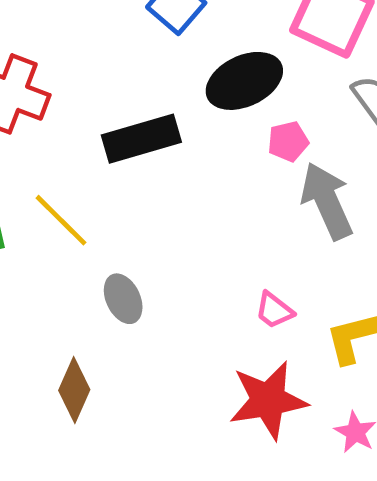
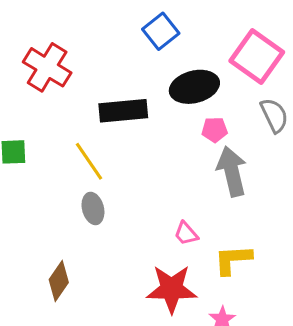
yellow line: (61, 220) -> (89, 161), moved
brown diamond: (74, 390) -> (59, 281), moved

